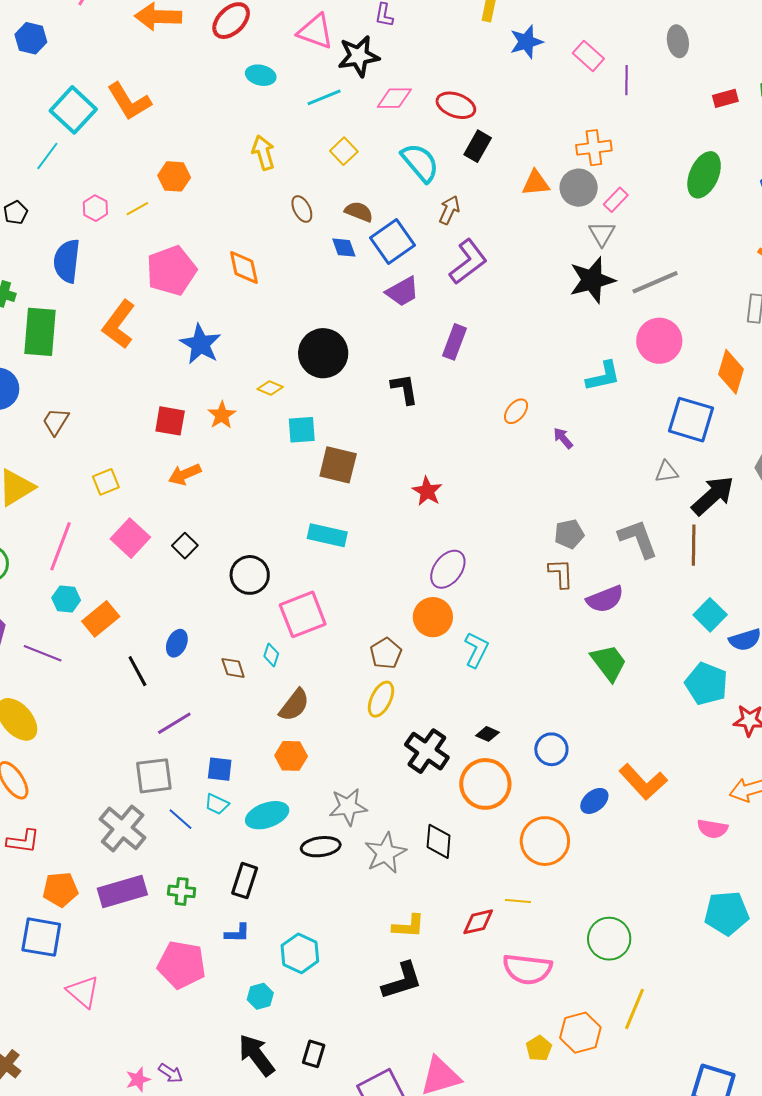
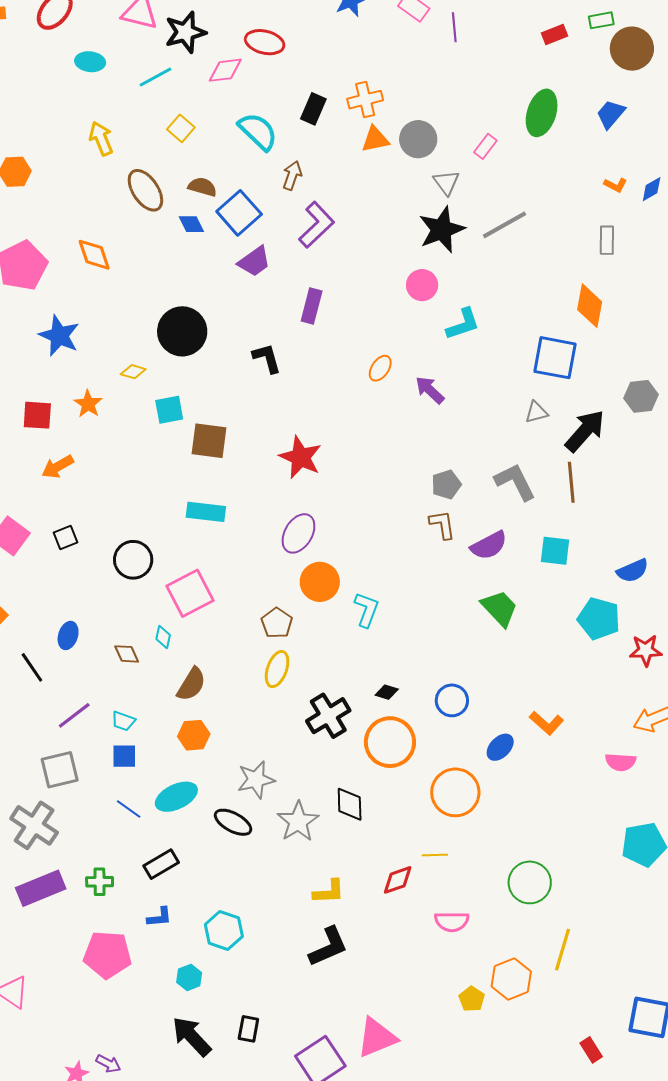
red ellipse: (456, 105) -> (265, 42), moved
orange cross: (594, 148) -> (365, 100), moved
pink rectangle: (616, 200) -> (485, 146), moved
brown ellipse: (302, 209) -> (145, 190), size x1.6
pink circle: (659, 341) -> (422, 285), moved, size x0.7
purple arrow: (563, 438) -> (430, 390), size x1.4
red star: (427, 491) -> (301, 457), size x1.4
black square: (185, 546) -> (66, 538), turned 30
purple ellipse: (448, 569) -> (298, 533), moved
cyan square: (710, 615) -> (555, 551), moved, turned -32
black cross: (427, 751) -> (328, 716), turned 30
orange L-shape: (643, 782) -> (547, 723), size x0.7
cyan trapezoid: (217, 804) -> (123, 721), moved
blue line: (180, 819) -> (129, 809), moved
black ellipse: (321, 847) -> (233, 822), turned 42
black rectangle: (245, 881) -> (161, 864), turned 48
pink semicircle: (527, 969) -> (452, 922), size x0.7

